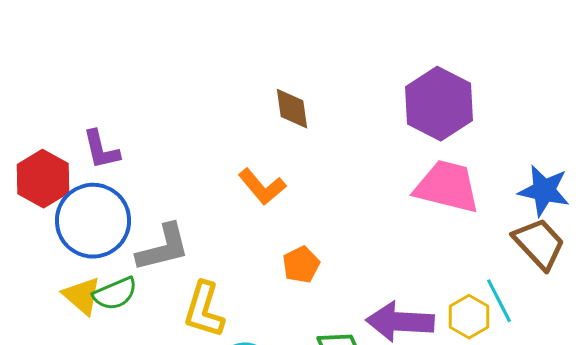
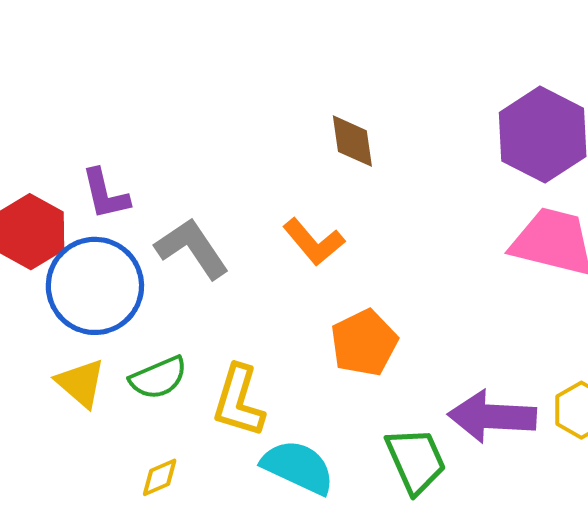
gray L-shape: (163, 248) -> (192, 248), moved, turned -110
orange pentagon: (301, 265) -> (364, 343), size x1.4
green semicircle: (115, 294) -> (158, 378), moved

